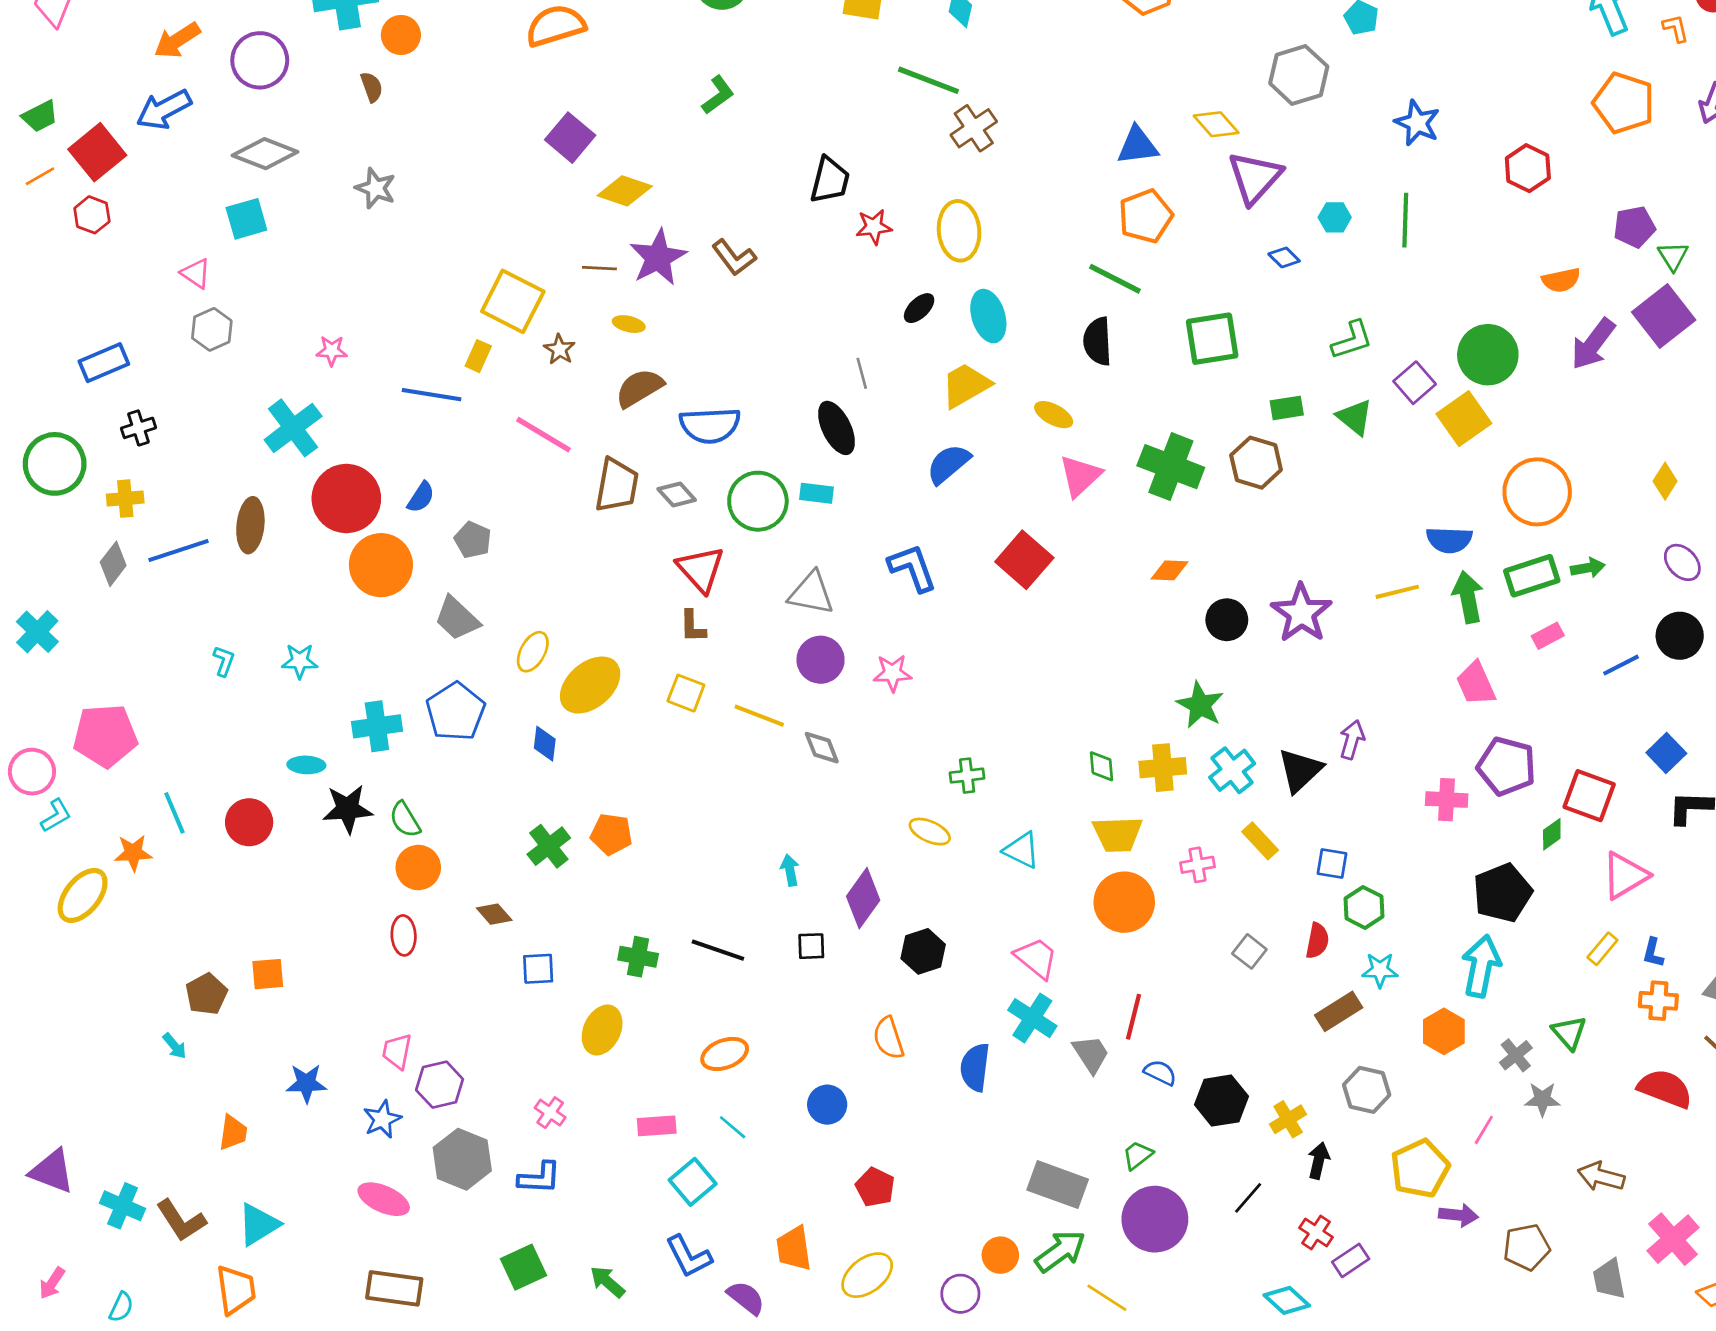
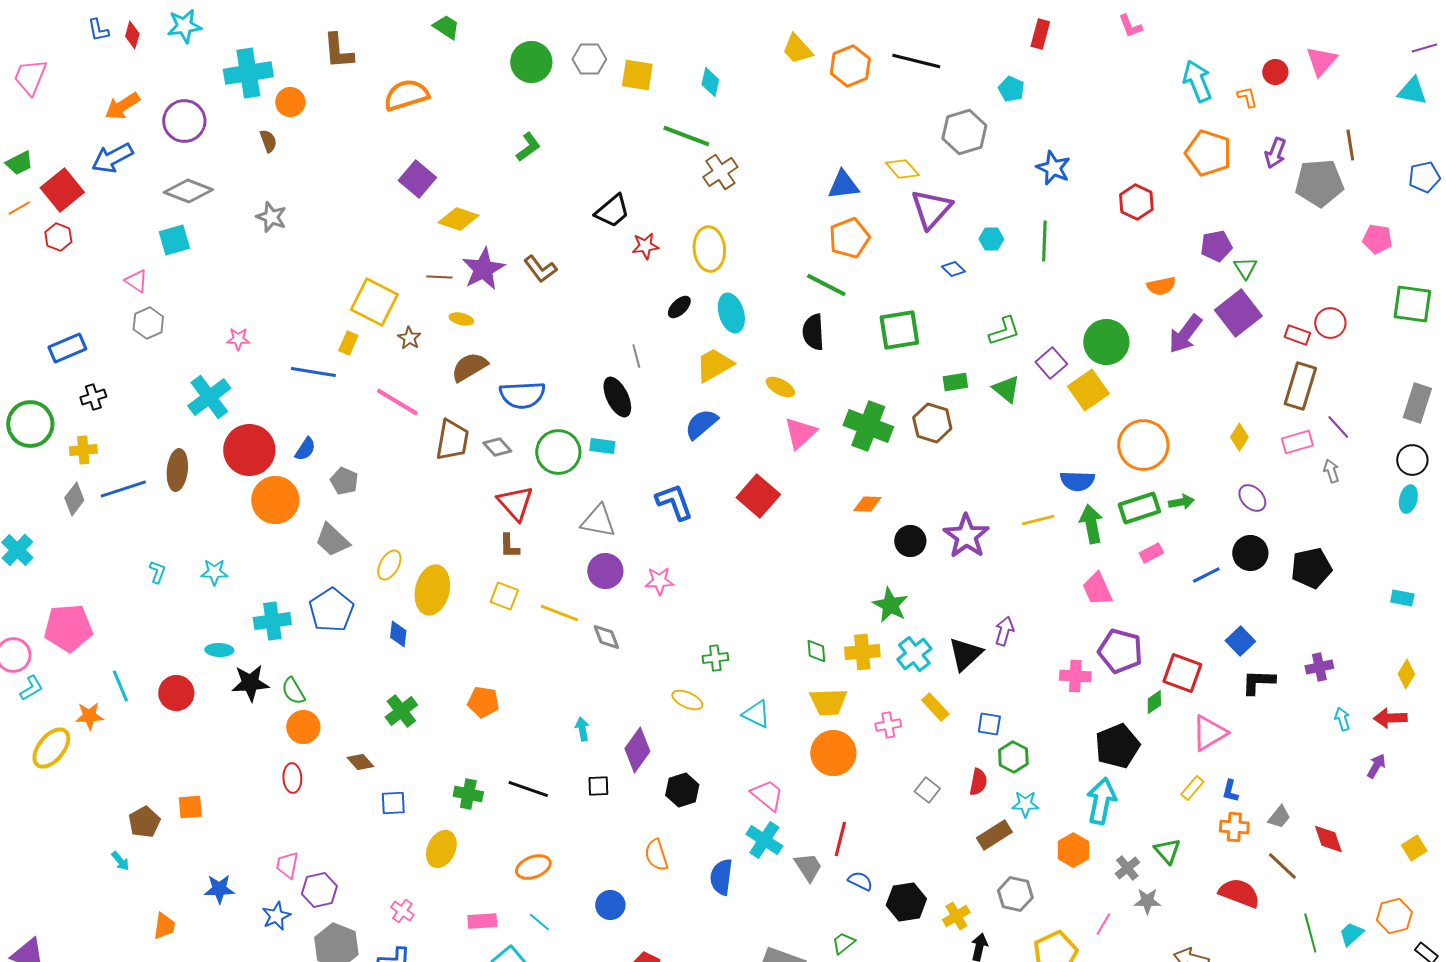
black trapezoid: (830, 180) -> (612, 211), turned 36
yellow ellipse: (590, 685) -> (432, 590), turned -36
orange pentagon: (611, 834) -> (483, 702), moved

